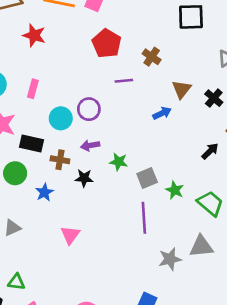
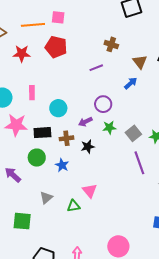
red pentagon: (107, 43) -> (56, 47), moved
purple circle: (89, 109) -> (103, 104), moved
green triangle: (16, 282) -> (74, 206), moved

